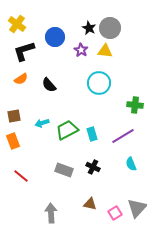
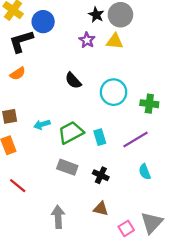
blue circle: (55, 37) -> (43, 22), moved
cyan circle: (99, 83) -> (114, 92), moved
black semicircle: (49, 85) -> (73, 81), moved
gray rectangle: (64, 170) -> (67, 167), moved
brown triangle: (90, 204) -> (101, 209), moved
gray arrow: (51, 213) -> (58, 217), moved

